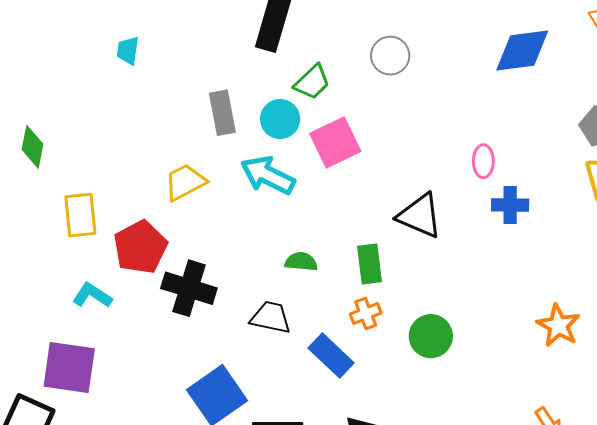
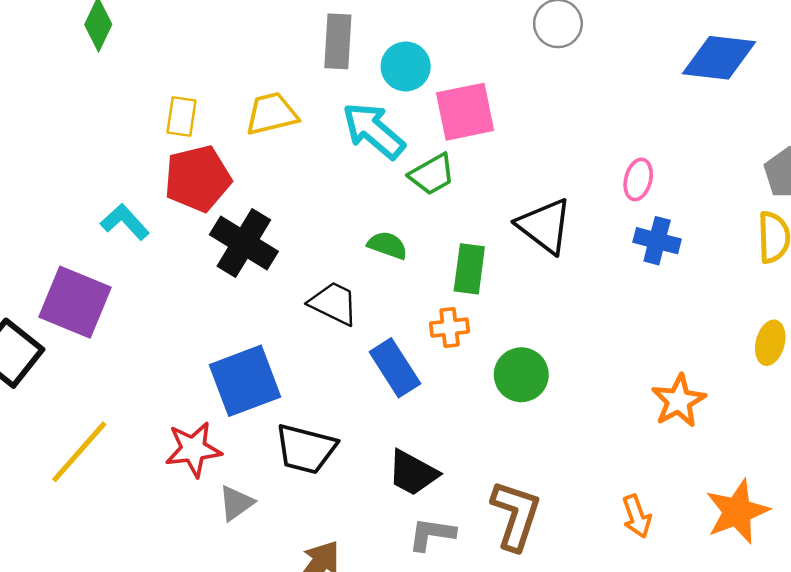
green trapezoid: (312, 82) -> (432, 174), moved
yellow rectangle: (80, 215) -> (181, 116), moved, size x0.7

